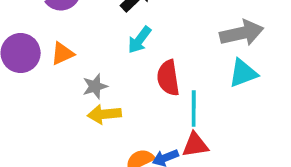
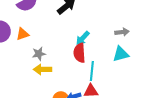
gray arrow: (242, 33) -> (122, 32), size x0.6
cyan arrow: (139, 40) -> (83, 38), moved

